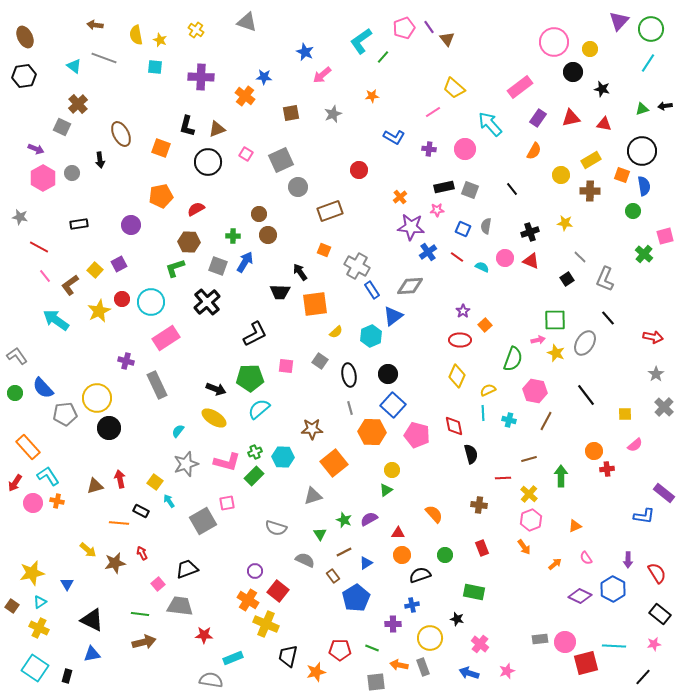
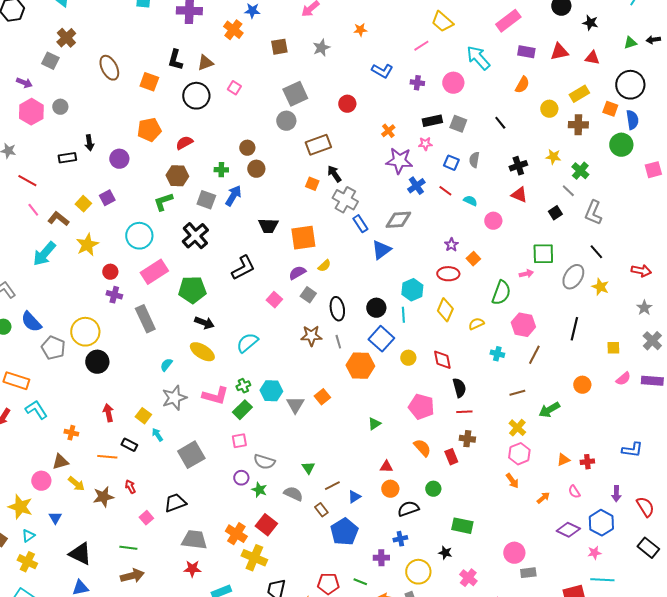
purple rectangle: (538, 118) -> (526, 52), turned 66
black arrow: (100, 160) -> (89, 143), moved
gray square: (281, 160) -> (295, 94), moved
green circle: (633, 211) -> (621, 145), size x1.5
green cross: (644, 254) -> (580, 171), moved
pink circle: (505, 258) -> (493, 221), moved
black arrow: (300, 272) -> (334, 174), moved
brown L-shape: (70, 285) -> (58, 219), turned 75
red circle: (122, 299) -> (110, 272), moved
cyan arrow: (56, 320) -> (44, 254), turned -84
cyan hexagon: (371, 336) -> (412, 290), moved
yellow star: (556, 353) -> (600, 287), moved
pink square: (286, 366) -> (274, 300), turned 35
green pentagon: (250, 378) -> (192, 290), moved
black line: (586, 395) -> (574, 329), turned 50
cyan line: (483, 413) -> (403, 315), moved
gray pentagon: (65, 414) -> (53, 348), turned 30
brown star: (312, 429) -> (311, 336), moved
pink pentagon: (417, 435) -> (421, 407), moved
orange rectangle: (28, 447) -> (16, 381), turned -30
orange square: (334, 463) -> (322, 397), size x0.6
red cross: (607, 469) -> (587, 462), moved
yellow circle: (392, 470) -> (408, 358), moved
green arrow: (561, 476) -> (549, 410), turned -120
red line: (503, 478) -> (464, 412), moved
brown triangle: (95, 486) -> (60, 462), moved
purple rectangle: (664, 493) -> (652, 381), moved, turned -35
gray triangle: (313, 496) -> (295, 405), moved, turned -42
orange cross: (57, 501) -> (71, 433), moved
pink circle: (33, 503) -> (41, 481), moved
pink square: (227, 503) -> (239, 441), moved
purple semicircle: (369, 519) -> (297, 273), moved
green star: (344, 520) -> (259, 490), moved
red rectangle: (482, 548) -> (451, 457), moved
purple circle: (255, 571) -> (241, 478), moved
yellow star: (32, 573) -> (20, 507), turned 30
gray trapezoid: (180, 606) -> (194, 540), moved
pink circle: (565, 642) -> (514, 553), moved
pink star: (654, 644) -> (594, 553), moved

